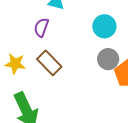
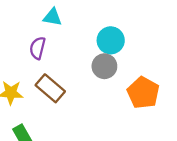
gray circle: (108, 59) -> (104, 66), moved

